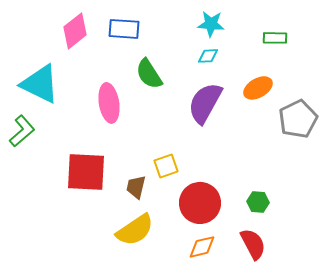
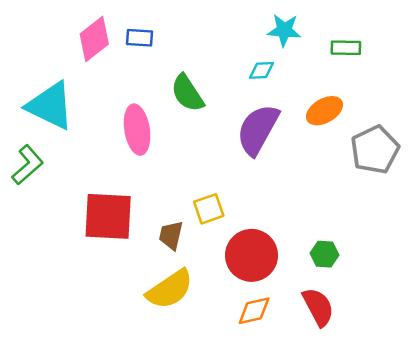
cyan star: (211, 24) -> (284, 30), moved
blue rectangle: (124, 29) -> (140, 38), moved, size x0.7

